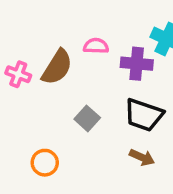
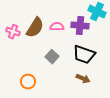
pink semicircle: (96, 46) -> (57, 27), moved

